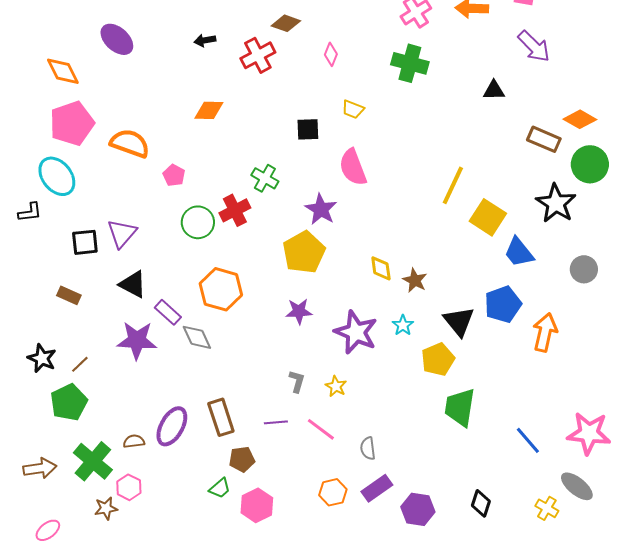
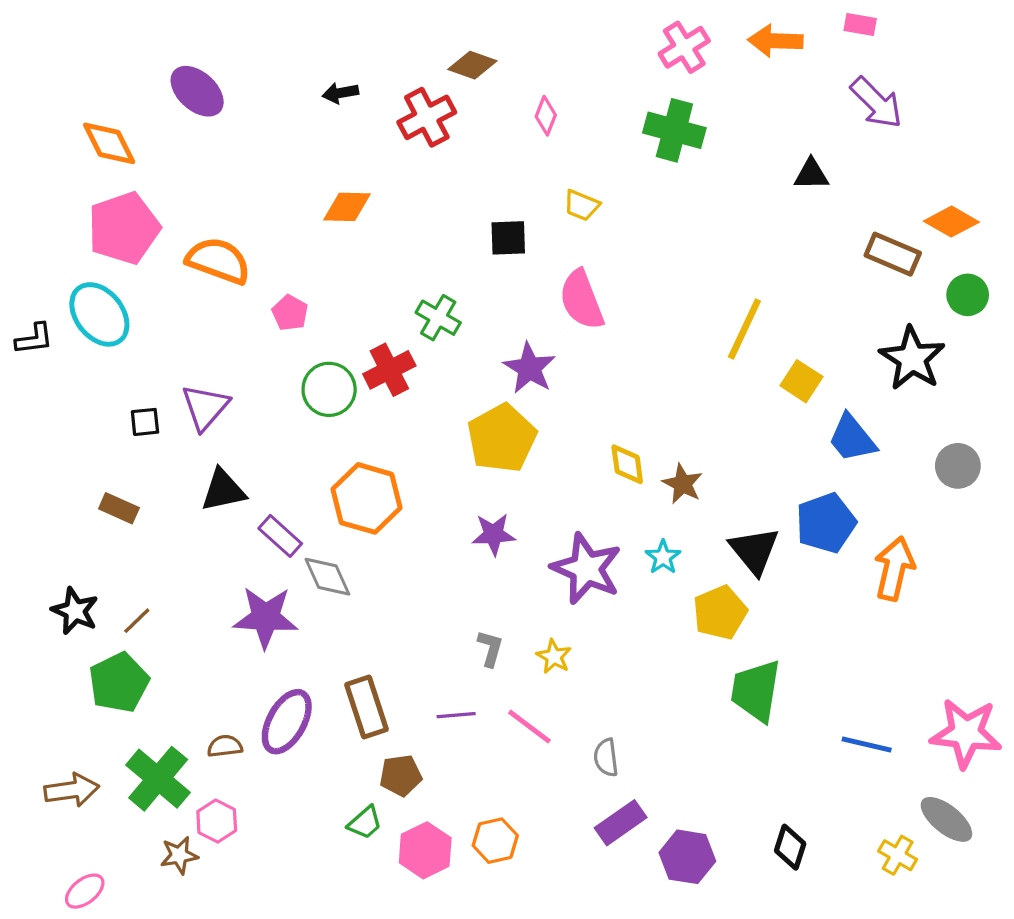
green circle: (590, 164) -> (968, 295), size x0.7
black L-shape: (30, 212) -> (34, 339), moved
yellow square: (488, 217) -> (801, 381), size x0.7
black square: (85, 242) -> (145, 422), size x0.7
black triangle: (133, 284) -> (223, 490), turned -40
purple star: (137, 340) -> (266, 617), moved
blue line: (528, 440) -> (867, 744), turned -36
orange hexagon: (333, 492) -> (495, 841), moved

